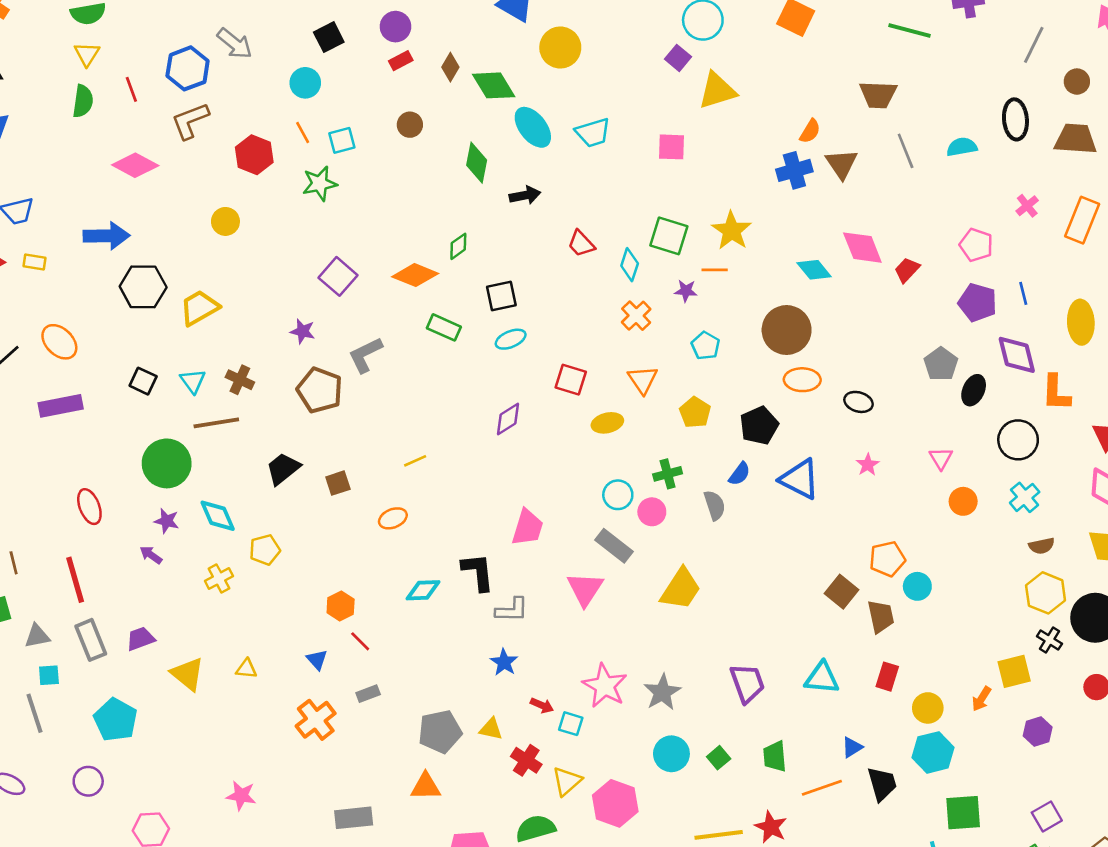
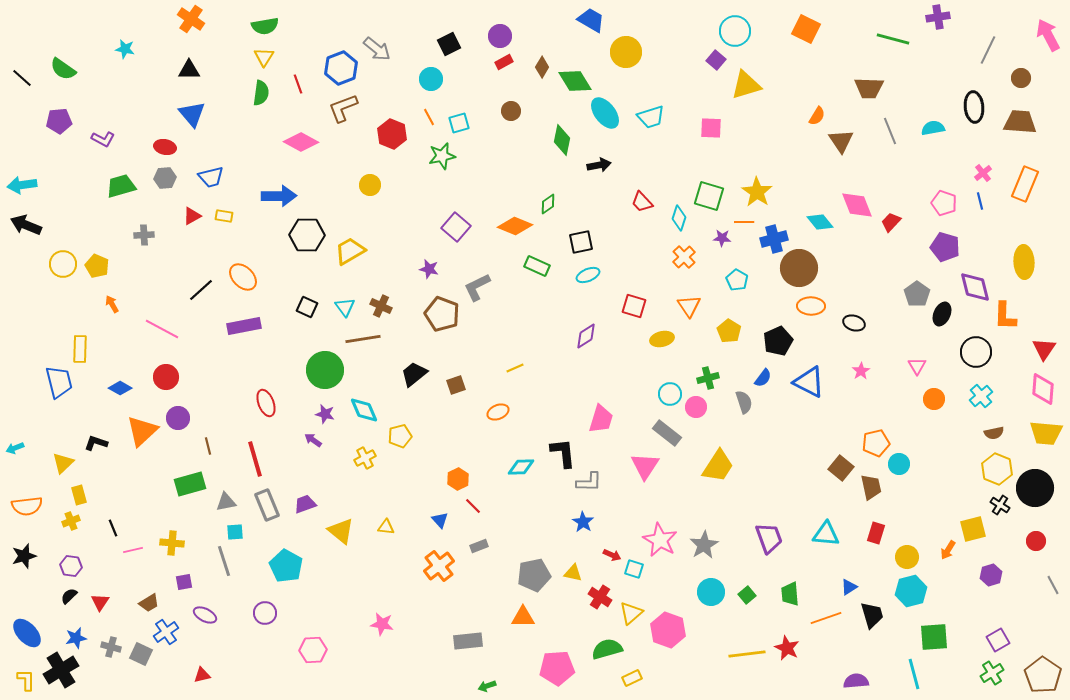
blue cross: (794, 170) -> (774, 239), moved
blue line: (1023, 293) -> (980, 201), moved

